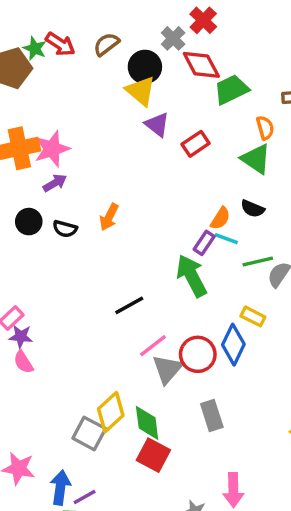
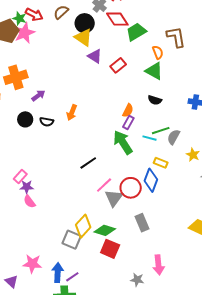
pink star: (52, 149) -> (24, 33), moved
orange semicircle: (220, 218) -> (128, 111), moved
cyan line: (226, 239) -> (150, 138), moved
green diamond: (147, 423) -> (105, 230), turned -60

